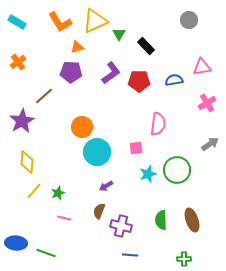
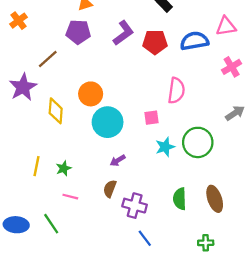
blue semicircle: (174, 80) -> (194, 41), size x1.4
yellow diamond: (27, 162) -> (56, 111), moved
yellow line: (34, 191) -> (36, 166), turned -30
green line: (46, 253) -> (51, 224), moved, turned 36
blue line: (130, 255) -> (145, 238), turned 49

